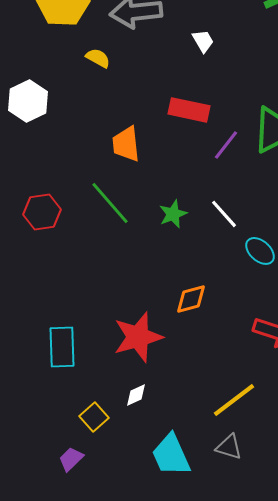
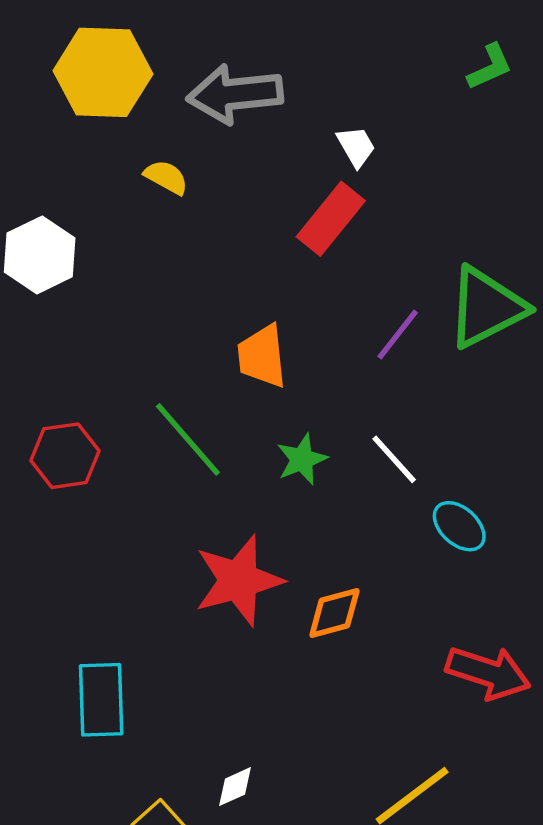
red rectangle: (189, 110) -> (331, 219), moved, turned -63
orange trapezoid: (126, 144) -> (262, 356), moved
red star: (138, 337) -> (239, 580), moved

